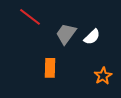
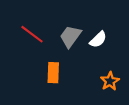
red line: (30, 17) -> (32, 34), moved

